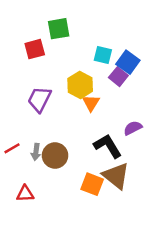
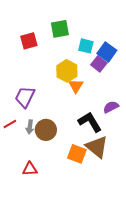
green square: (59, 29) -> (60, 29), moved
purple trapezoid: (39, 99) -> (25, 97), moved
red triangle: (25, 194) -> (30, 169), moved

